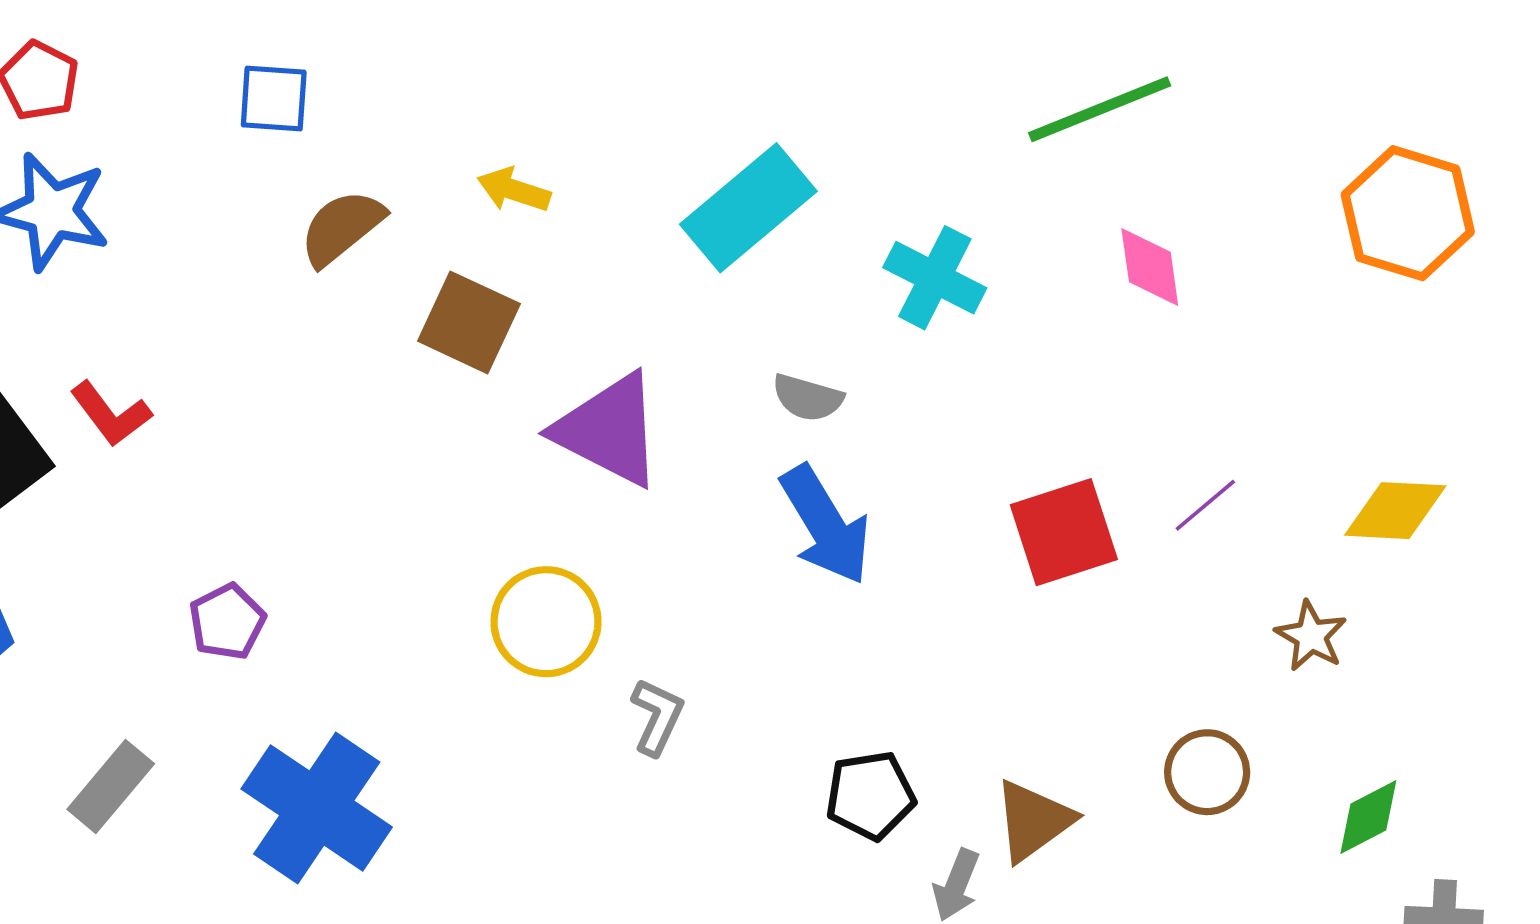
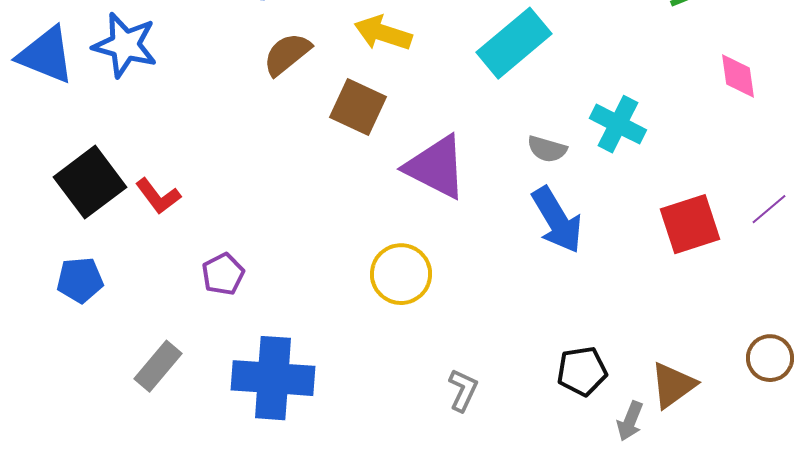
yellow arrow: (514, 190) -> (383, 33), size x1.4
cyan cross: (935, 278) -> (618, 124), moved
red L-shape: (111, 414) -> (158, 196), moved
gray L-shape: (657, 717) -> (463, 390), moved
blue cross: (317, 808) -> (273, 378), turned -30

